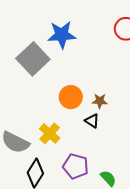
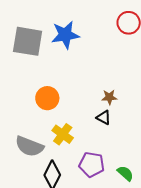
gray square: (33, 59) -> (28, 41), moved, turned -32
orange circle: (71, 97) -> (47, 98), moved

